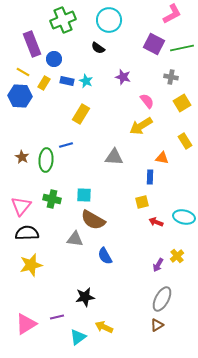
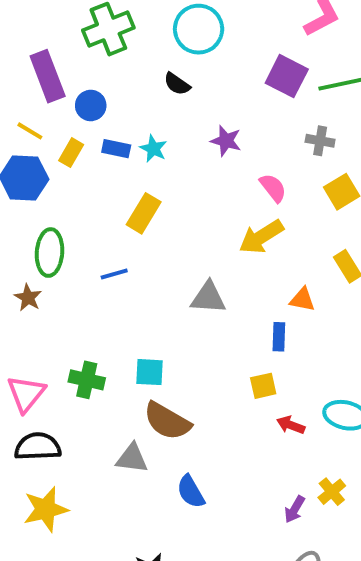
green ellipse: (46, 160) -> (50, 253), moved

